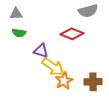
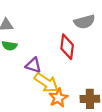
red diamond: (72, 34) -> (67, 47), turned 75

